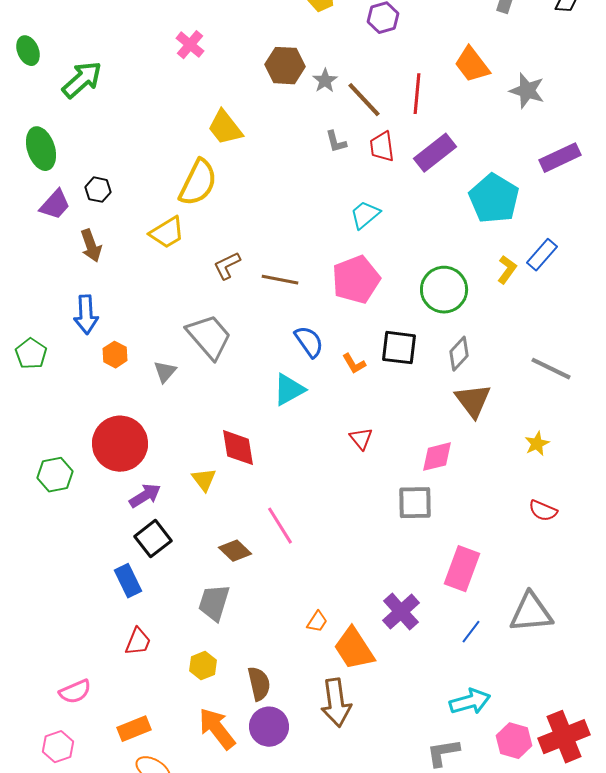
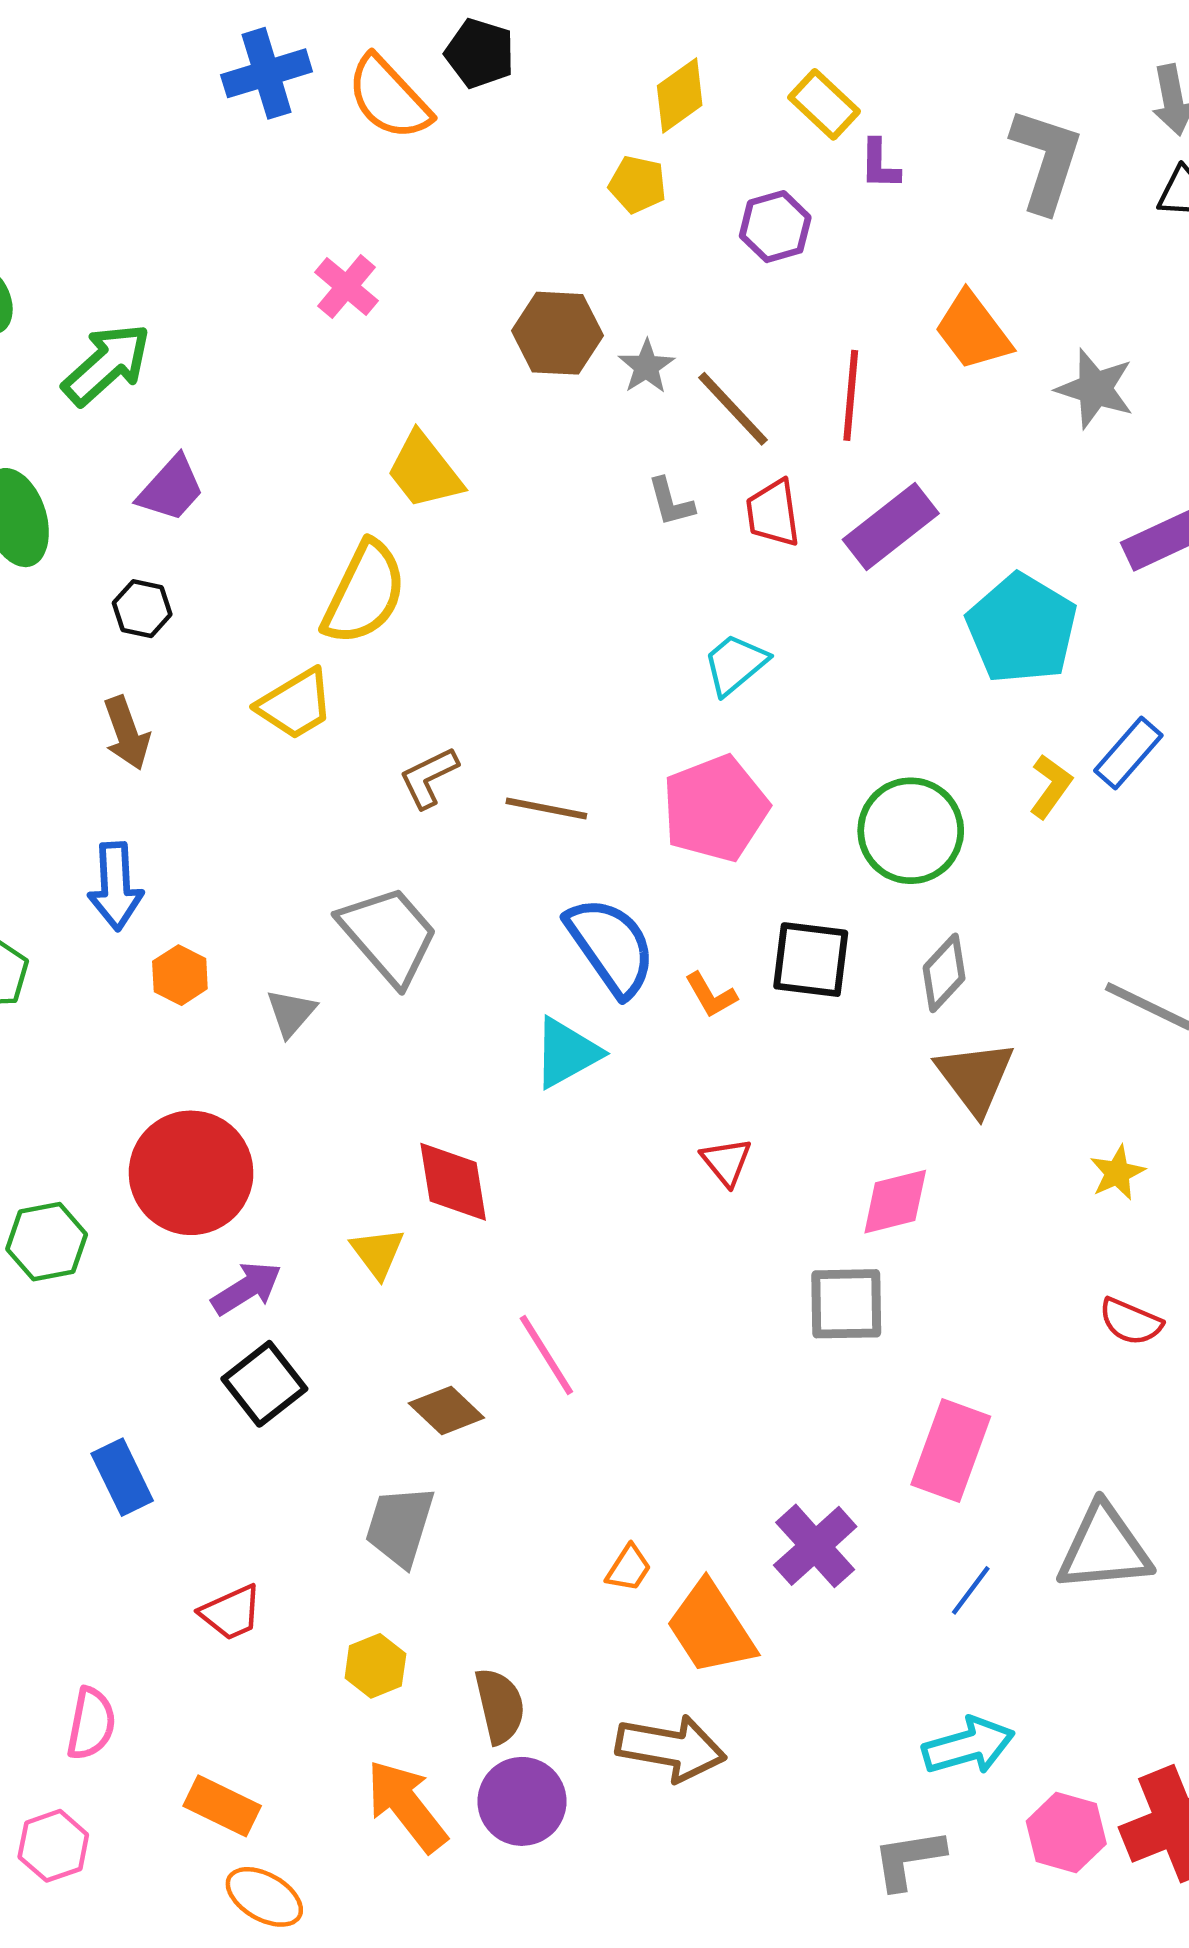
purple trapezoid: (55, 205) -> (171, 489), moved
blue semicircle: (309, 342) -> (611, 946), size x1.4
blue rectangle: (128, 581) -> (122, 1477), moved
red trapezoid: (138, 642) -> (231, 1613), turned 44
pink semicircle: (75, 692) -> (91, 1724), turned -56
brown arrow: (336, 703) -> (671, 1748), turned -72
orange rectangle: (134, 729) -> (222, 1806), turned 48

